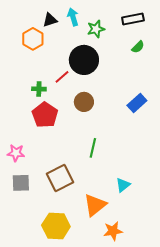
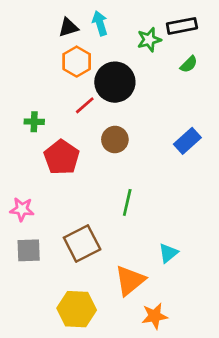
green star: (96, 29) -> (149, 40), moved
orange hexagon: (33, 39) -> (77, 62), moved
green cross: (39, 89) -> (34, 122), moved

